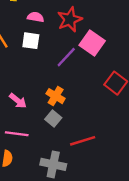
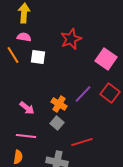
pink semicircle: (36, 17) -> (24, 37), moved
pink square: (92, 43) -> (106, 59), moved
purple line: (66, 57) -> (83, 94), moved

